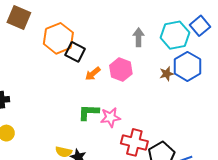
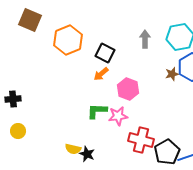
black square: (75, 52) -> (105, 53), moved
pink hexagon: (121, 70) -> (128, 89), moved

